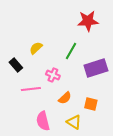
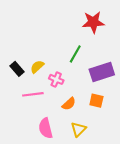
yellow semicircle: (36, 48) -> (37, 67), moved
orange square: (91, 104) -> (96, 101), moved
yellow triangle: (74, 122) -> (78, 129), turned 42

